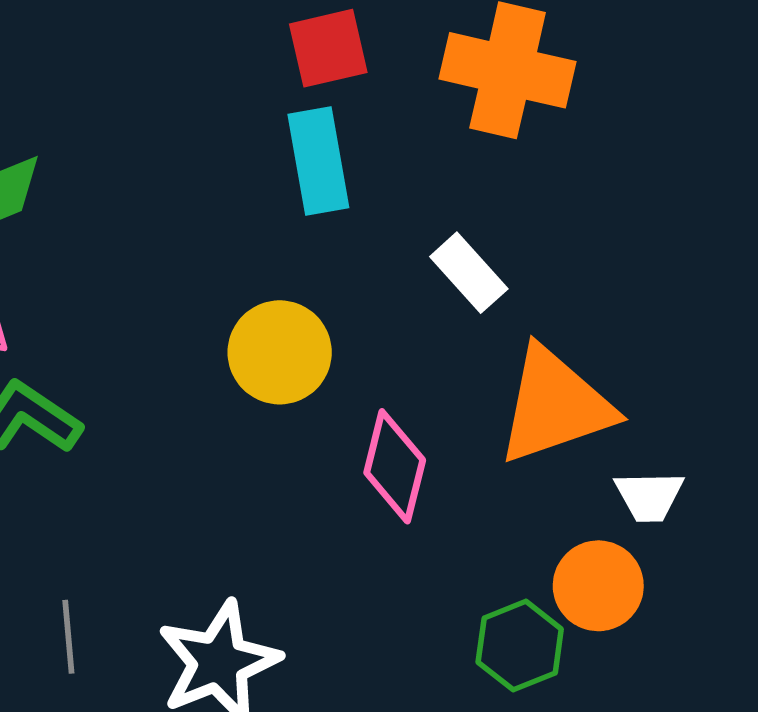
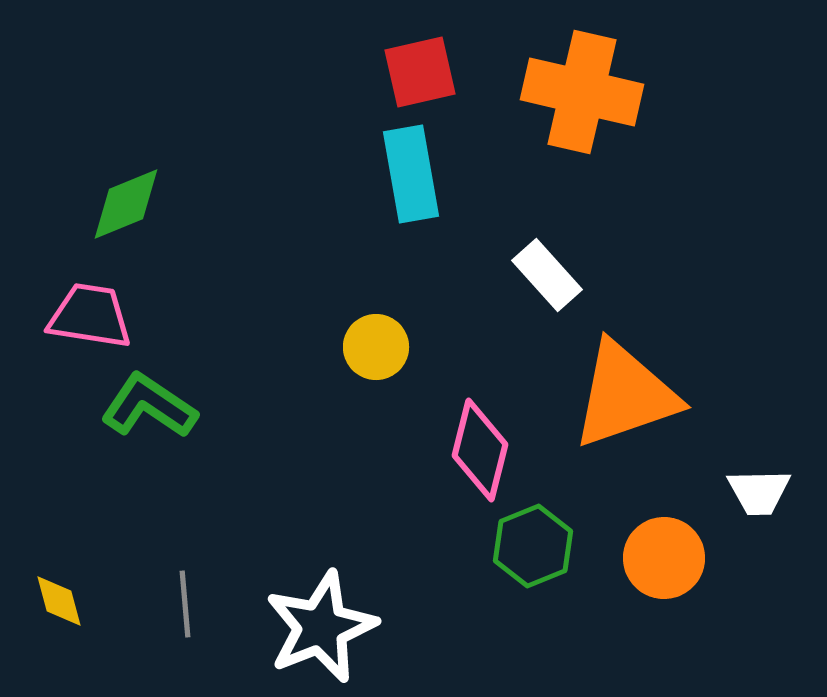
yellow circle: (280, 352) -> (376, 347), size x0.7
white trapezoid: (649, 496) -> (759, 492), moved
green hexagon: (520, 646) -> (533, 546), moved

